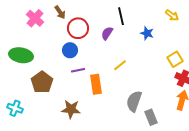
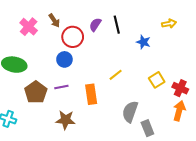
yellow arrow: (172, 15) -> (169, 24), turned -48
purple semicircle: (107, 33) -> (95, 25), moved
yellow square: (175, 59) -> (157, 80), moved
purple line: (78, 70) -> (61, 87), moved

